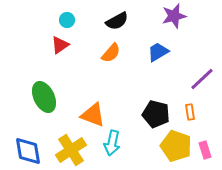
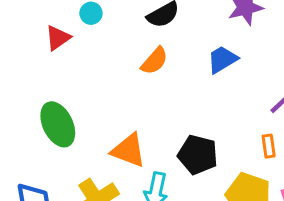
red triangle: (60, 45) -> (58, 38), moved
black pentagon: (156, 114) -> (198, 155), moved

